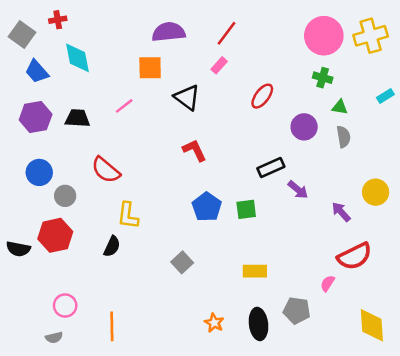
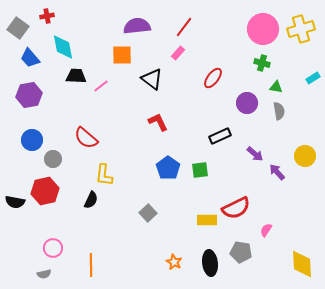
black trapezoid: (77, 118) -> (76, 76), moved
purple arrow: (298, 190) -> (255, 154), moved
red semicircle: (355, 256) -> (236, 208), moved

